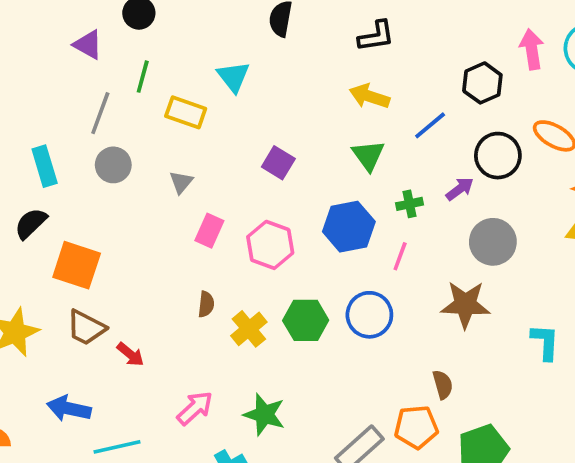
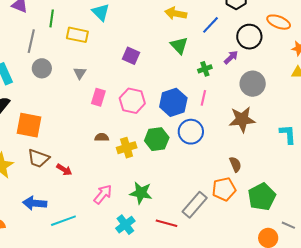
blue hexagon: (349, 227) -> (173, 102), moved
brown semicircle: (206, 304) -> (102, 137), turned -88
yellow cross: (249, 329) -> (127, 148), turned 30

